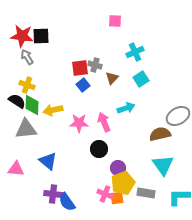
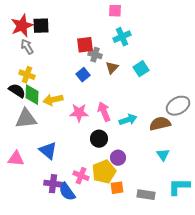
red star: (22, 36) -> (22, 26), turned -30
cyan cross: (135, 52) -> (122, 37), moved
red square: (80, 68) -> (85, 45), moved
cyan arrow: (126, 108) -> (128, 120), moved
cyan triangle: (163, 165) -> (163, 155), size x0.6
yellow pentagon: (123, 183) -> (104, 172), moved
gray rectangle: (146, 193) -> (146, 195), moved
pink cross: (105, 194) -> (81, 176), moved

